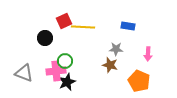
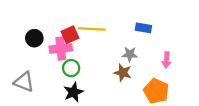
red square: (64, 21) -> (70, 35), moved
black circle: (45, 38) -> (34, 38), moved
pink cross: (56, 71) -> (61, 49), moved

